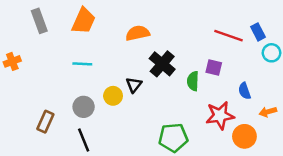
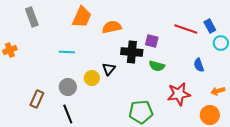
orange trapezoid: (84, 21) -> (82, 17), moved
black cross: (162, 64) -> (132, 52), turned -35
purple square: (214, 68) -> (152, 41), moved
green semicircle: (193, 81) -> (157, 66), turned -77
blue semicircle: (244, 91) -> (199, 65), moved
orange circle: (244, 136) -> (210, 115), moved

